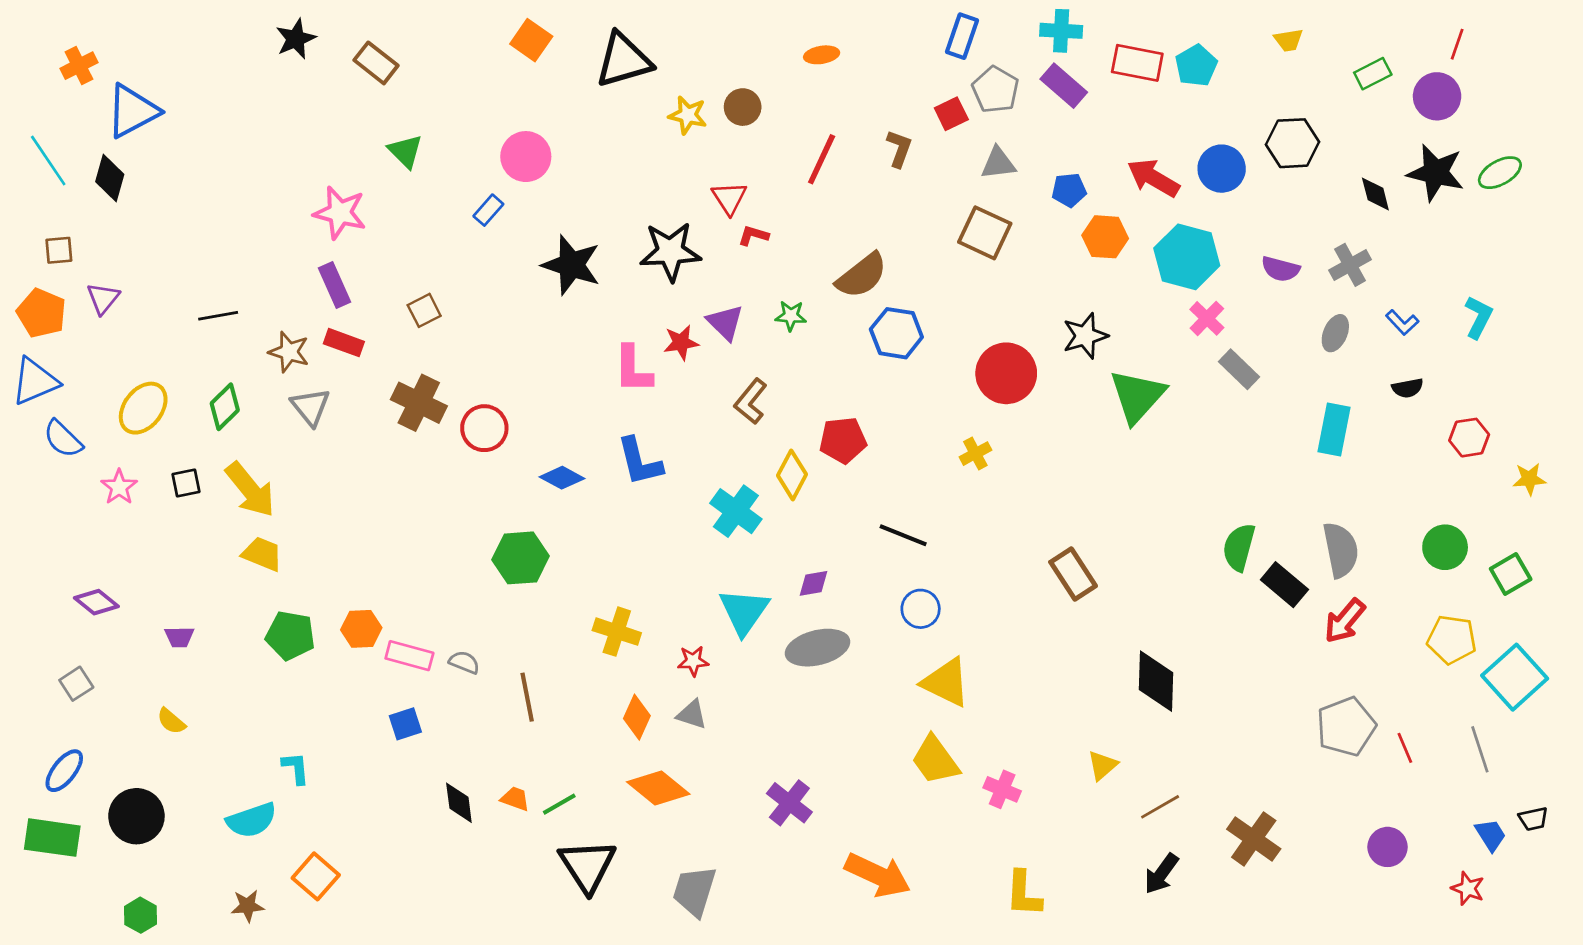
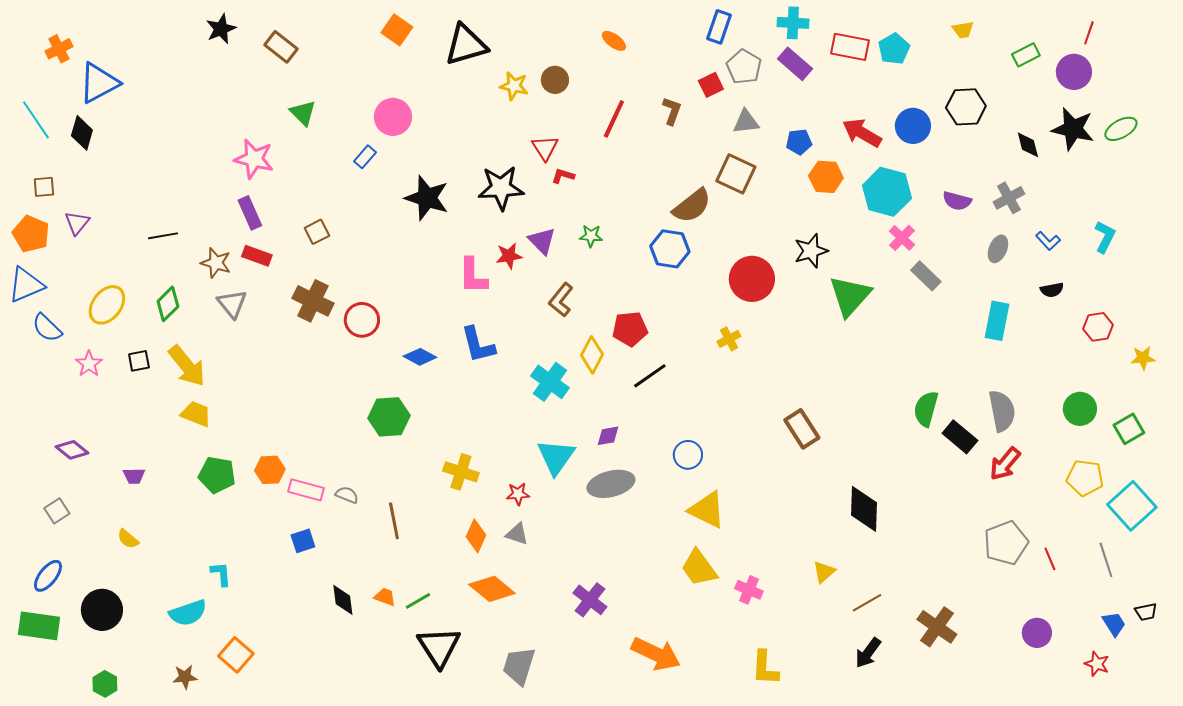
orange ellipse: (822, 55) -> (614, 41), turned 45
brown semicircle: (862, 276) -> (692, 206), moved
black line: (903, 535) -> (650, 376), moved, turned -57

